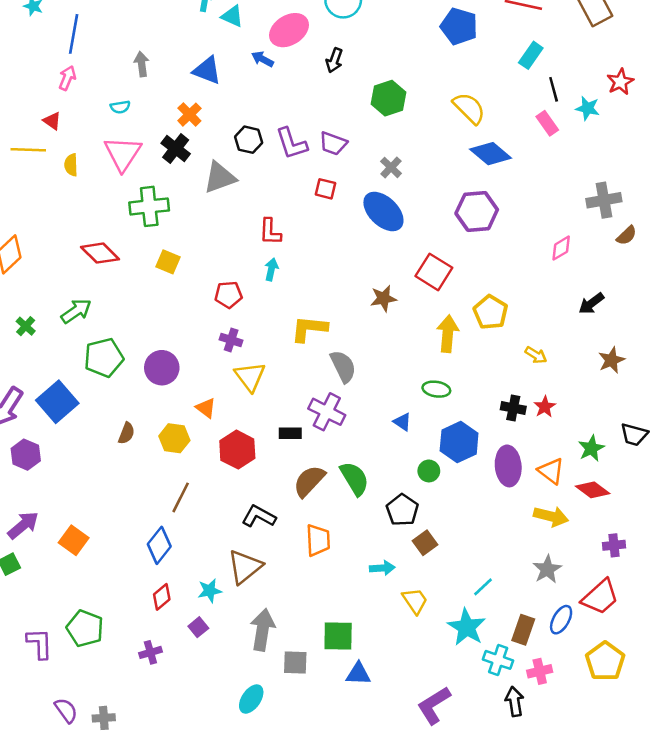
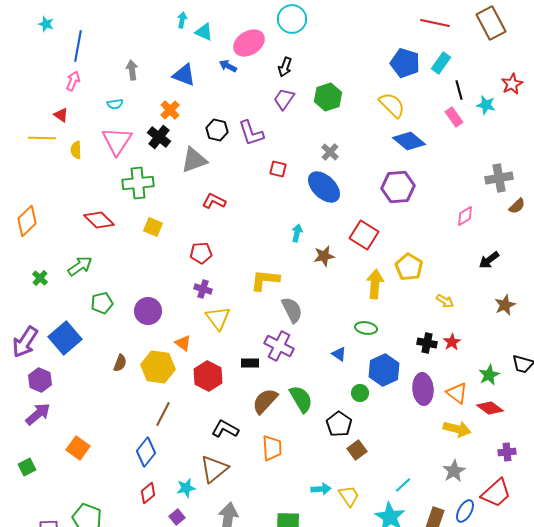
blue pentagon: (459, 26) -> (405, 63), moved
purple trapezoid: (333, 143) -> (284, 99), moved, turned 105
red L-shape: (270, 232) -> (214, 201), moved, turned 115
cyan arrow: (271, 269) -> (297, 233), moved
green pentagon: (104, 358) -> (102, 303), size x0.7
yellow hexagon: (174, 438) -> (158, 367), size x1.4
purple arrow: (23, 525) -> (38, 414), moved
cyan arrow: (382, 568) -> (321, 489), moved

